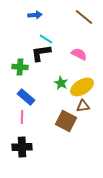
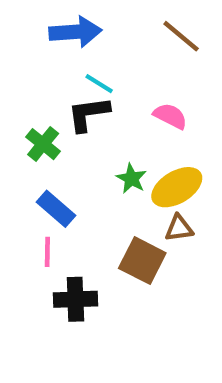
blue arrow: (35, 15) -> (75, 32), size x1.6
green cross: (20, 67) -> (43, 144), turned 35
black cross: (22, 147) -> (75, 299), moved

